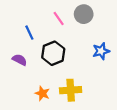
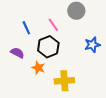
pink line: (59, 18) -> (53, 25), moved
orange star: (42, 93) -> (38, 68), moved

